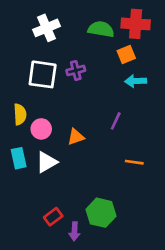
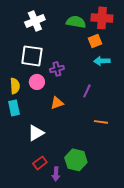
purple cross: (76, 70) -> (57, 69), moved
pink circle: (41, 129) -> (37, 82), moved
cyan rectangle: (19, 158) -> (14, 108), moved
white triangle: (47, 162) -> (36, 133), moved

